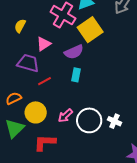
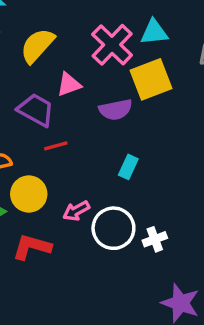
yellow semicircle: (20, 26) -> (37, 46), size x1.6
cyan rectangle: (76, 75) -> (128, 167), moved
white cross: (114, 121) -> (155, 239), turned 32

